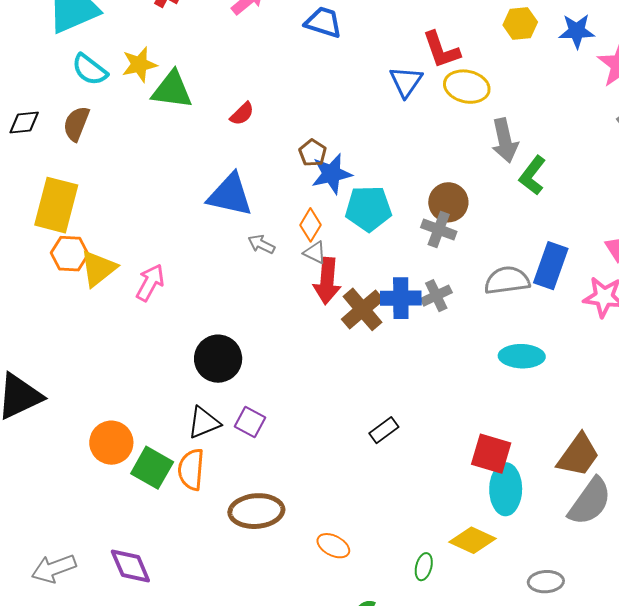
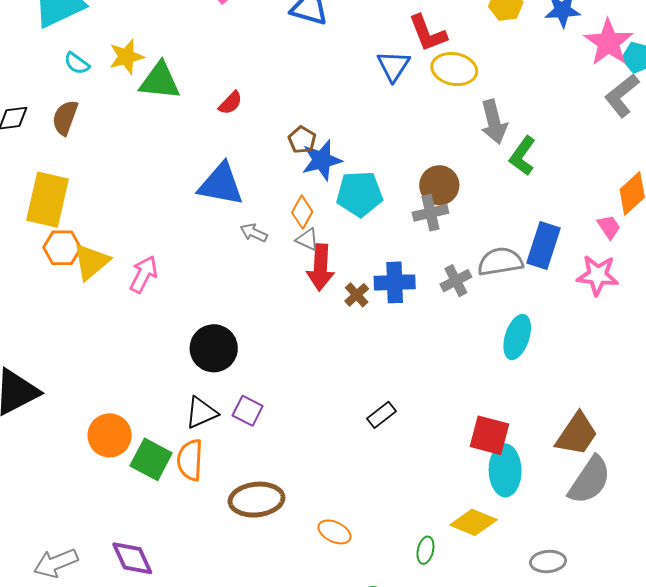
cyan semicircle: (90, 70) -> (77, 63), size x0.7
gray cross: (439, 229) -> (430, 213), turned -32
gray cross: (436, 296) -> (456, 281), moved
brown cross: (363, 309) -> (357, 295), size x0.6
cyan ellipse: (522, 356) -> (517, 337), turned -72

